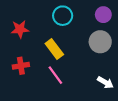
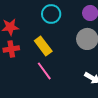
red cross: (21, 66) -> (11, 49), moved

